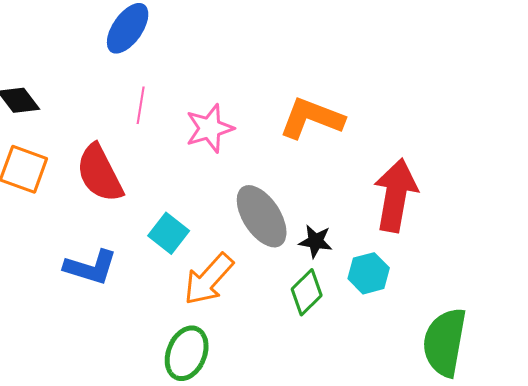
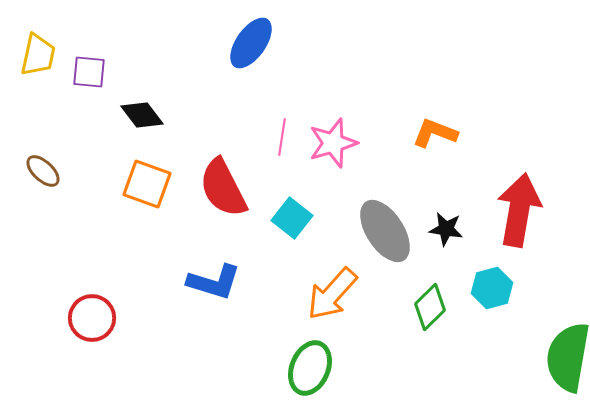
pink line: (141, 105) -> (282, 137), moved
orange L-shape: (312, 118) -> (435, 133), size x0.7
cyan square: (169, 233) -> (292, 218), moved
black star: (316, 241) -> (446, 229), moved

